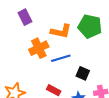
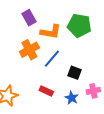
purple rectangle: (25, 17) -> (29, 18), moved
blue line: (61, 58) -> (52, 59), turned -30

